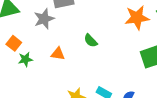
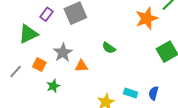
gray star: (44, 19) -> (63, 53), moved
green star: (25, 59) -> (53, 86), moved

